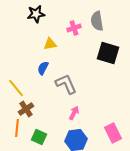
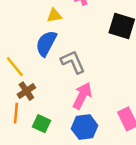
blue semicircle: (43, 68) -> (46, 43), size x1.6
pink arrow: (74, 113) -> (82, 96), size x1.6

